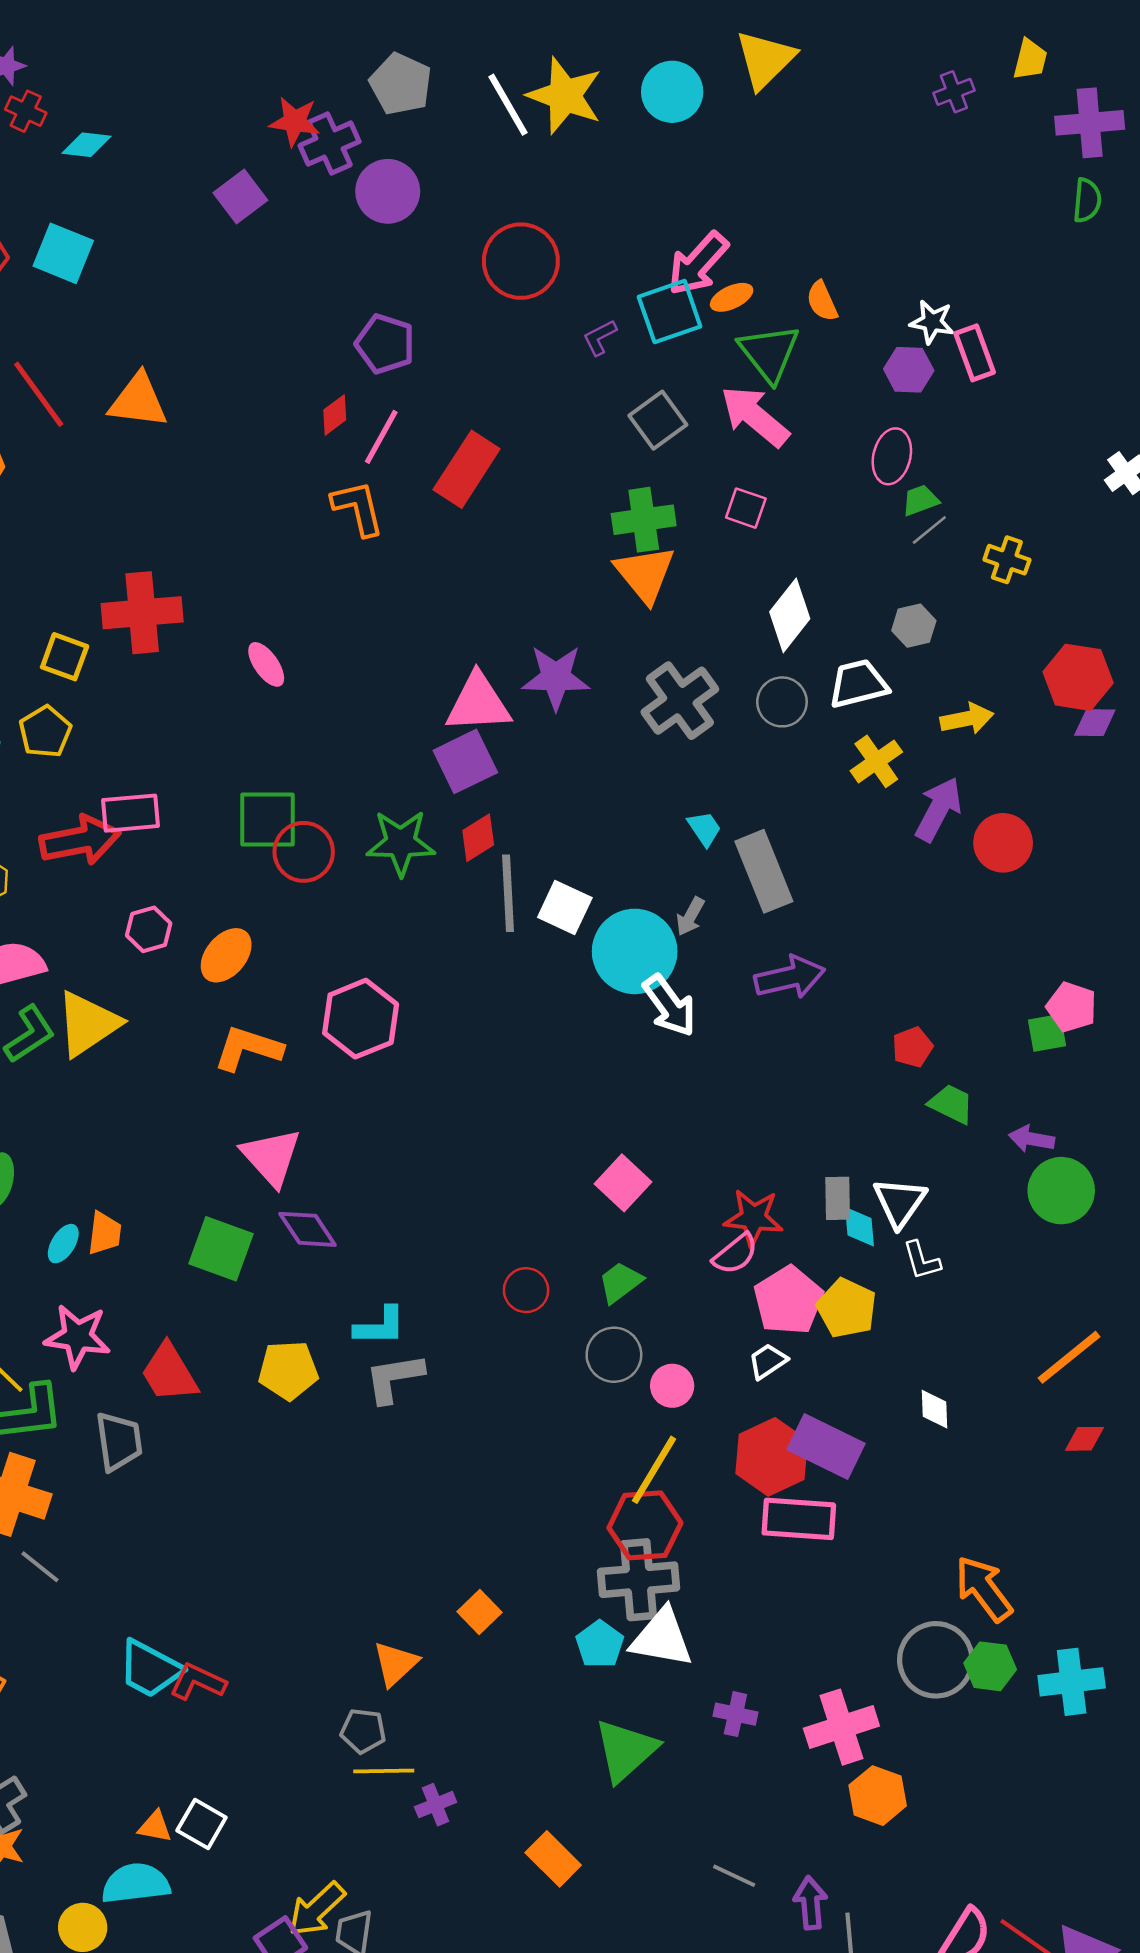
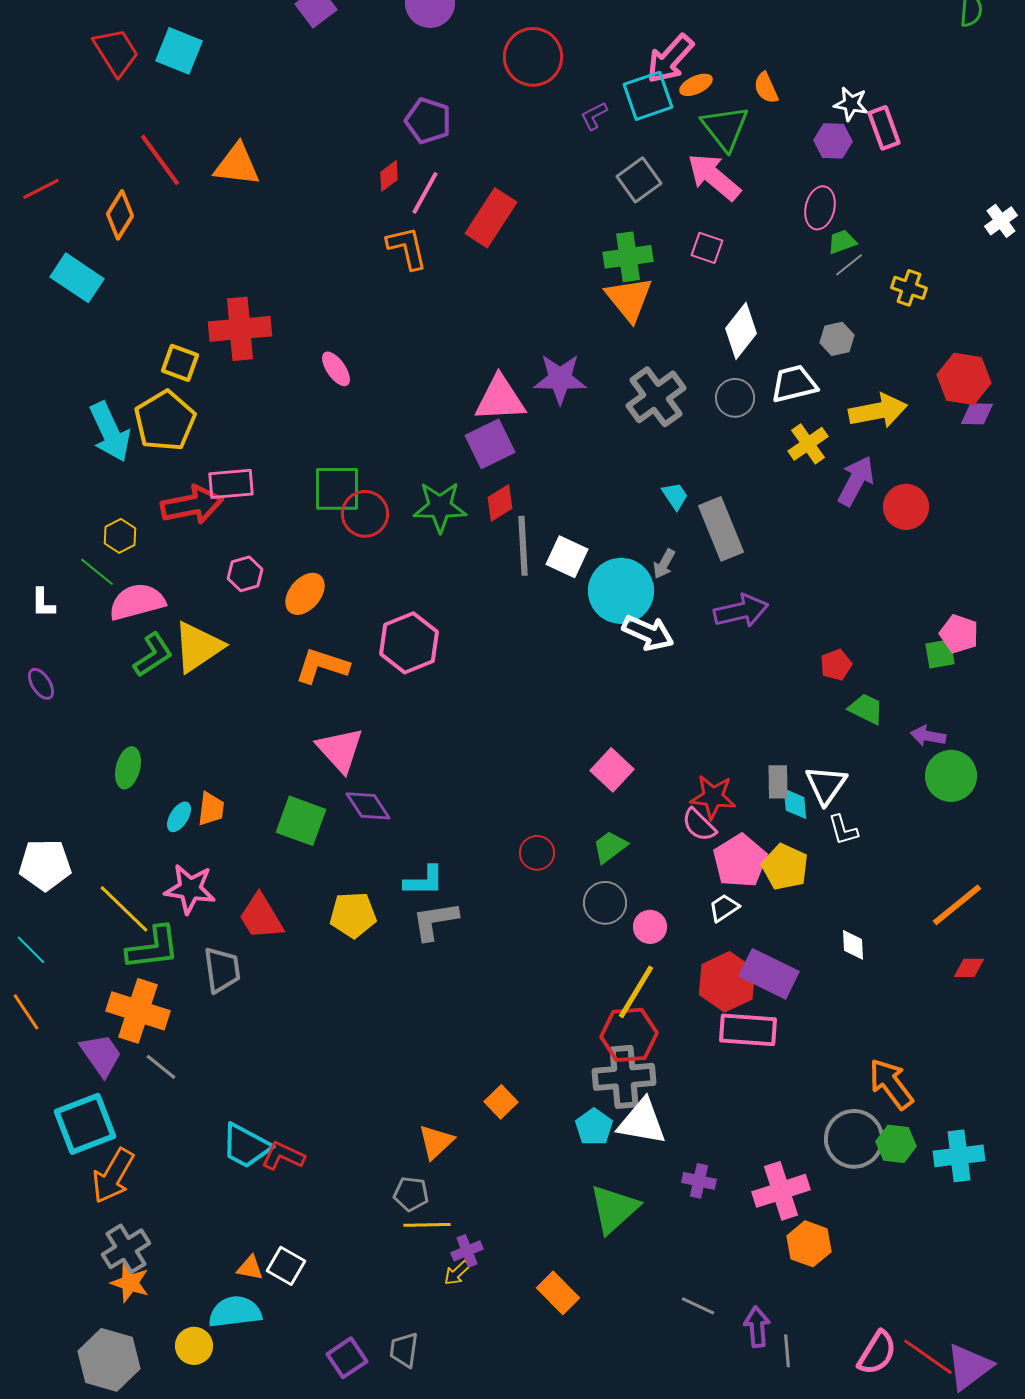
yellow arrow: (967, 719) -> (878, 411), size x1.4
yellow pentagon: (45, 732) -> (165, 421), size x1.5
white arrow: (670, 1006) -> (648, 633), turned -30
pink semicircle: (735, 1254) -> (699, 825), turned 84
yellow arrow: (317, 1909) -> (457, 1273), moved, size x0.6

